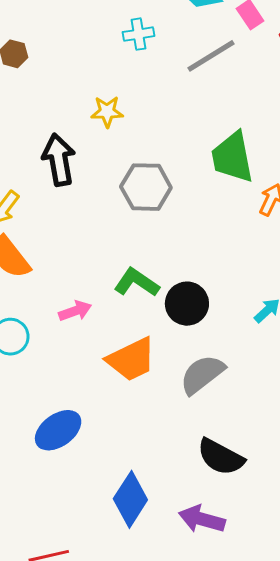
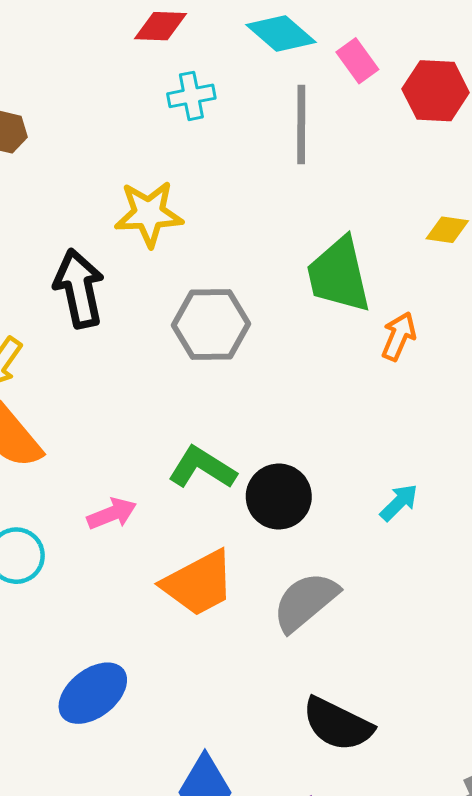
gray line: (211, 56) -> (301, 125), turned -56
yellow star: (107, 112) -> (149, 214), size x1.4

